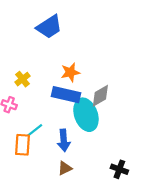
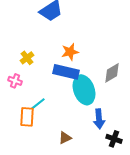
gray diamond: (100, 96) -> (112, 73), moved
blue arrow: (64, 140) -> (99, 119), moved

